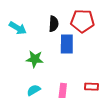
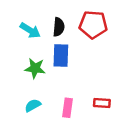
cyan arrow: (18, 28) -> (30, 30), moved
blue rectangle: (67, 44) -> (61, 56), moved

